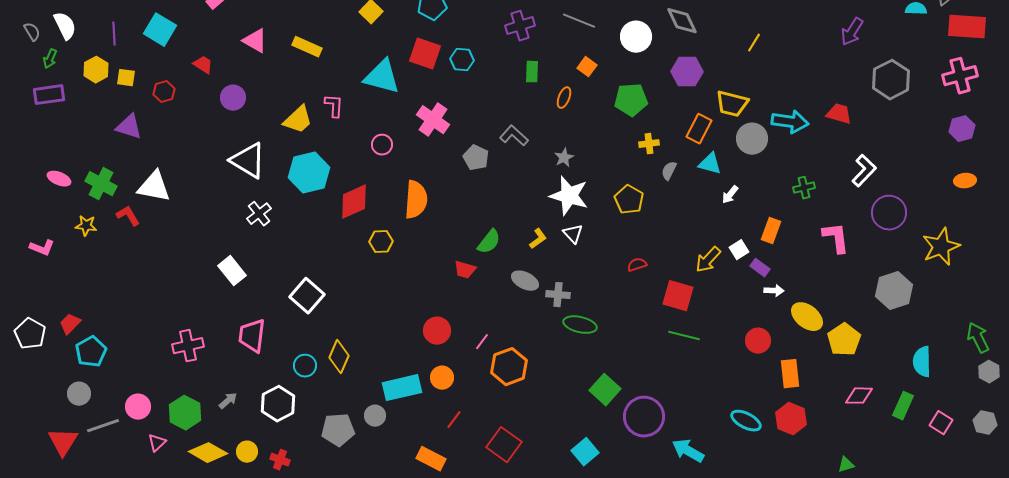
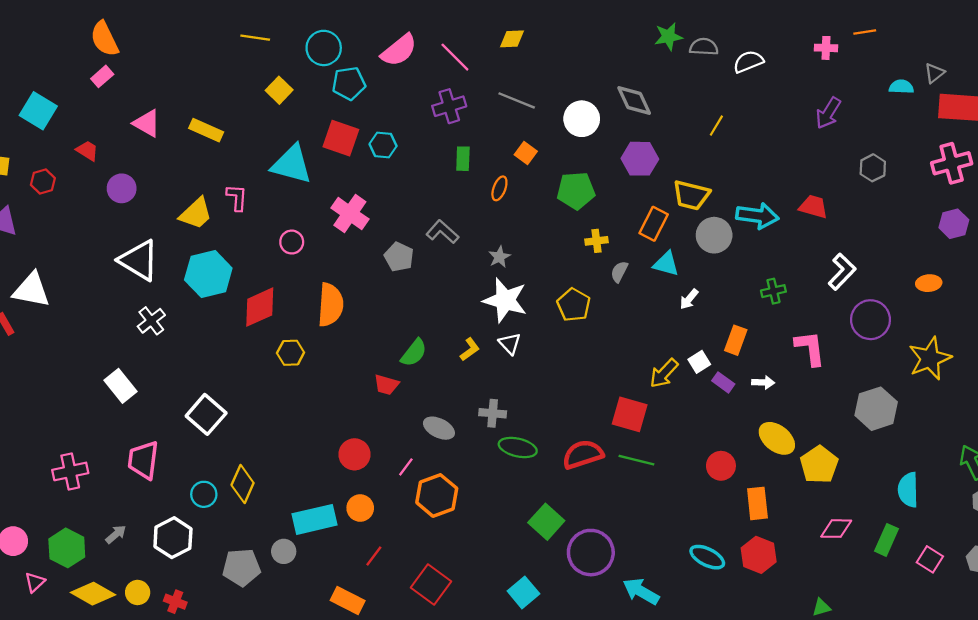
gray hexagon: (891, 80) -> (873, 168), size x0.6
orange ellipse: (965, 181) -> (929, 283), moved
red semicircle: (637, 265) -> (583, 454), moved, size x1.8
gray ellipse: (525, 281) -> (439, 428), moved
white arrow: (774, 291) -> (763, 382), moved

